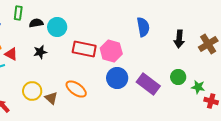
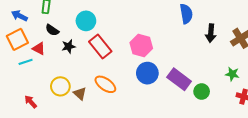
black semicircle: (36, 23) -> (52, 30), moved, turned -136
blue semicircle: (143, 27) -> (186, 14), moved
red rectangle: (84, 49) -> (100, 46), moved, turned 40
green circle: (178, 77) -> (202, 92), moved
green star: (198, 87) -> (232, 74), moved

